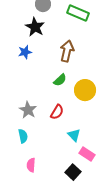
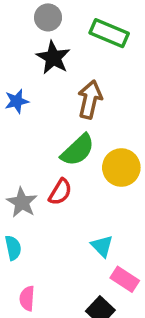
black star: (35, 27) -> (53, 58), moved
green semicircle: (60, 80) -> (78, 150), size x1.5
red semicircle: (57, 112) -> (60, 192), moved

